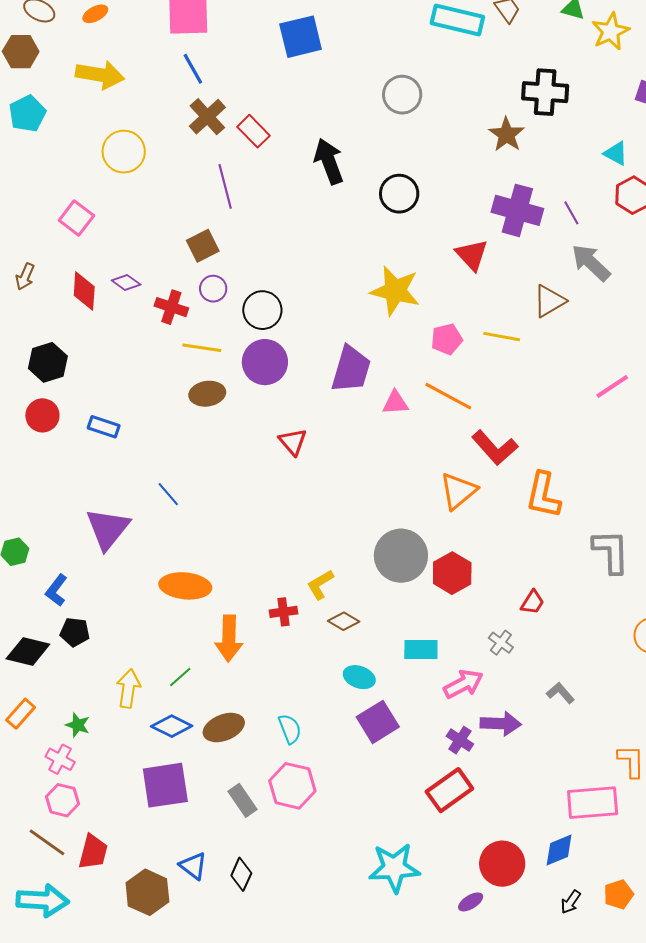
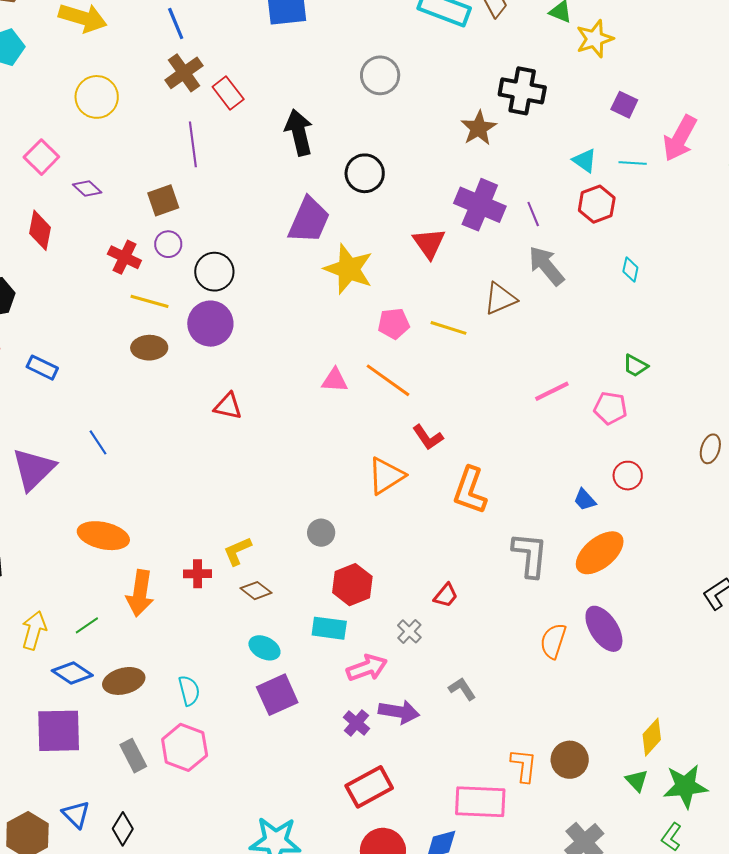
purple diamond: (126, 283) -> (87, 188), moved
purple trapezoid: (351, 369) -> (309, 220), moved
red triangle: (293, 442) -> (228, 406), turned -44
red L-shape: (495, 448) -> (428, 437), size x0.7
gray circle: (401, 556) -> (321, 533), size x0.5
red hexagon: (452, 573) -> (352, 585), moved
red rectangle: (449, 790) -> (369, 787), moved

